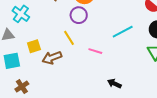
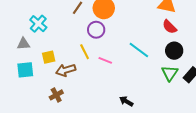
cyan line: (123, 32) -> (139, 50), turned 60
pink line: (95, 51) -> (105, 60), moved
brown cross: (22, 87) -> (56, 95), moved

